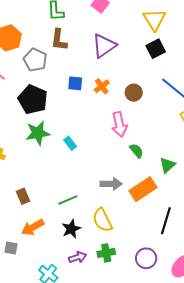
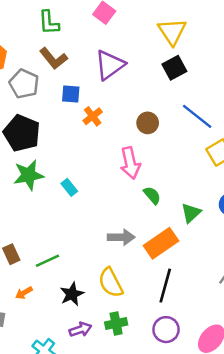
brown L-shape: (59, 40) -> (53, 58), turned -45
blue square: (75, 83) -> (71, 94), moved
orange cross: (102, 86) -> (93, 116), moved
green line: (68, 200) -> (47, 261), moved
black line: (166, 221) -> (165, 286), moved
orange arrow: (33, 227) -> (24, 293), size x0.6

